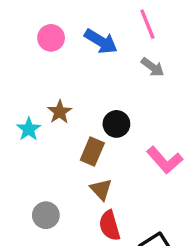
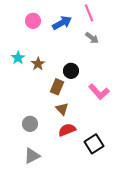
blue arrow: (101, 41) -> (62, 23), turned -60
cyan star: (29, 129) -> (18, 58), moved
red semicircle: (110, 226) -> (67, 130), turned 84

